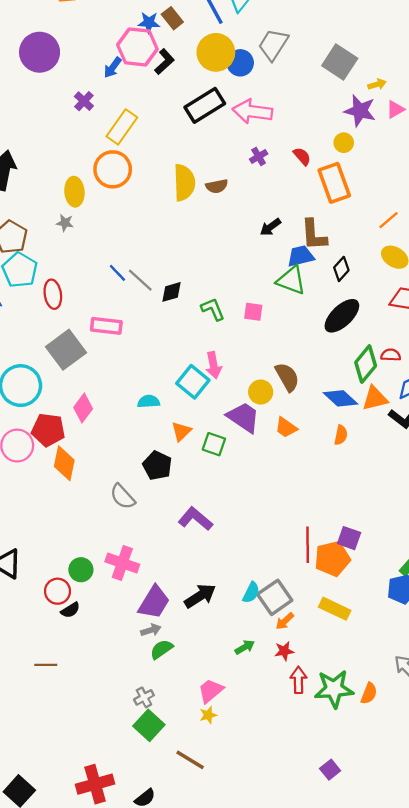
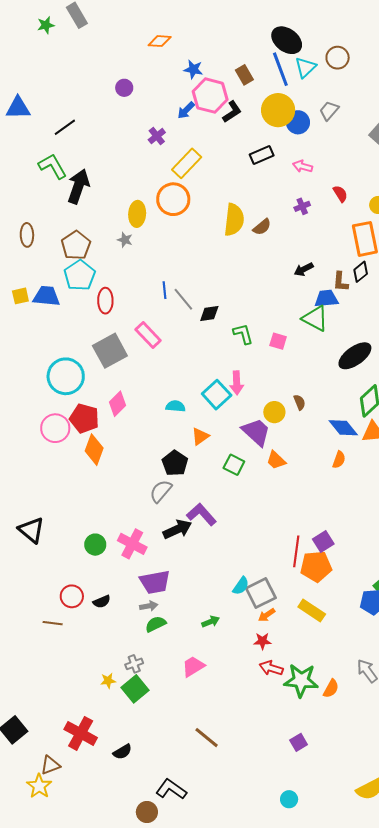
blue star: (149, 23) -> (193, 69), moved
gray trapezoid: (273, 45) -> (329, 111), size x0.7
purple circle: (40, 52) -> (124, 88), size x0.5
black rectangle: (205, 105) -> (262, 155), size x0.7
pink arrow: (252, 112) -> (303, 166), size x0.6
red semicircle: (302, 156) -> (340, 194), moved
brown semicircle: (217, 186) -> (262, 227), turned -36
brown L-shape: (314, 235) -> (341, 282), size x0.7
black diamond: (341, 269) -> (361, 272), moved
blue line: (117, 273) -> (164, 290), turned 30
pink rectangle: (106, 326) -> (148, 335), turned 32
brown semicircle: (287, 377) -> (299, 402), size x0.6
orange trapezoid: (286, 428) -> (276, 460), moved
green square: (214, 444) -> (234, 465), moved
gray semicircle: (123, 497) -> (161, 491), moved, turned 75
purple square: (349, 538) -> (323, 542), moved, turned 30
red circle: (57, 591) -> (72, 596), moved
black arrow: (200, 596) -> (177, 529), moved
purple trapezoid: (154, 602) -> (155, 582), turned 40
black semicircle: (70, 610) -> (102, 602), moved
green arrow: (245, 647) -> (211, 622), moved
red arrow: (298, 680) -> (271, 668), turned -80
yellow star: (208, 715) -> (108, 681), moved
brown line: (190, 760) -> (207, 738), moved
purple square: (330, 770) -> (299, 742), moved
red cross: (95, 784) -> (81, 733), turned 36

